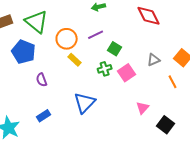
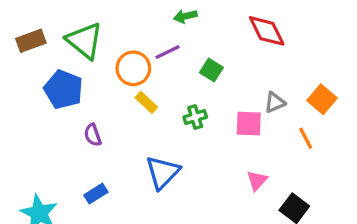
purple line: (96, 35) -> (167, 52), moved
green square: (115, 49) -> (211, 70), moved
pink square: (127, 73) -> (249, 124), moved, turned 36

